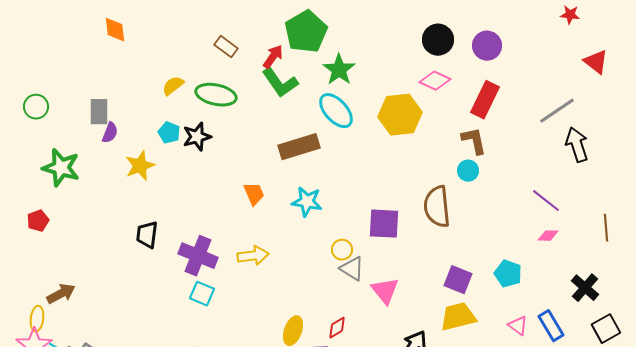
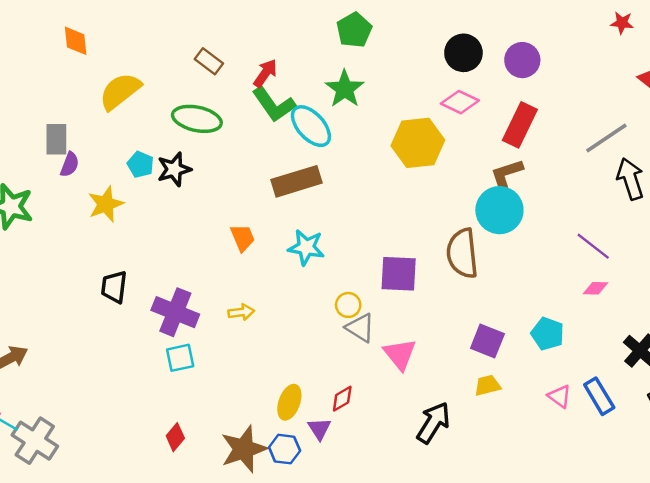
green pentagon: (306, 32) -> (354, 30), moved, size x0.7
yellow semicircle: (173, 86) -> (120, 91), moved, size x1.6
cyan ellipse: (336, 111) -> (311, 126), moved
brown L-shape: (474, 141) -> (507, 174), turned -96
cyan circle: (468, 171) -> (499, 210), size x1.8
yellow arrow: (253, 256) -> (241, 312), size x0.7
cyan square: (202, 294) -> (180, 358), turned -35
yellow trapezoid: (458, 317) -> (487, 385), size x0.6

